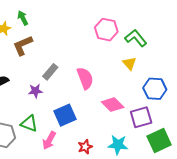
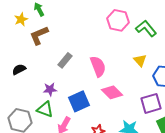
yellow triangle: (129, 63) -> (140, 60), moved
purple star: (35, 91) -> (50, 89), moved
pink diamond: (113, 105) -> (112, 92), moved

